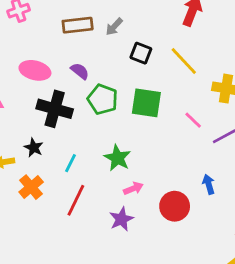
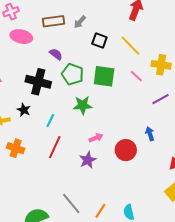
pink ellipse: (35, 70) -> (21, 37), moved
pink line: (193, 120) -> (136, 76), moved
green star: (117, 158) -> (83, 105), moved, turned -30
orange cross: (31, 187) -> (16, 148), moved, turned -30

